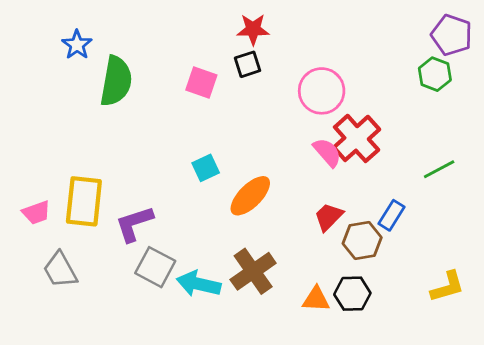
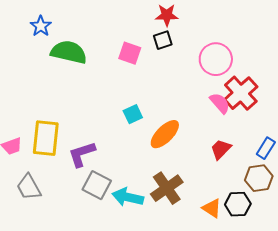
green semicircle: (116, 81) -> (69, 52), turned -87
brown hexagon: (362, 241) -> (259, 178), moved
orange triangle: (316, 299) -> (212, 208), turned 30

